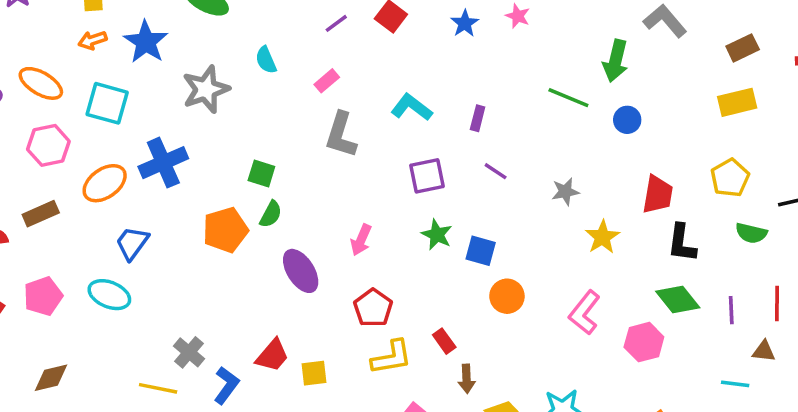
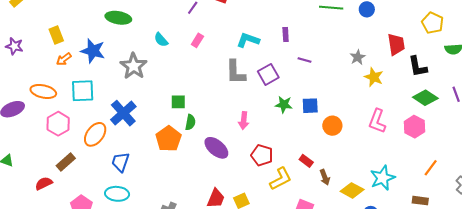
gray L-shape: (341, 135) -> (236, 72), moved
gray star: (565, 192) -> (358, 57), moved

